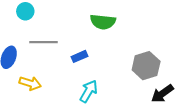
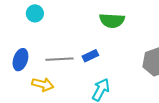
gray line: (44, 42) -> (59, 59), moved

